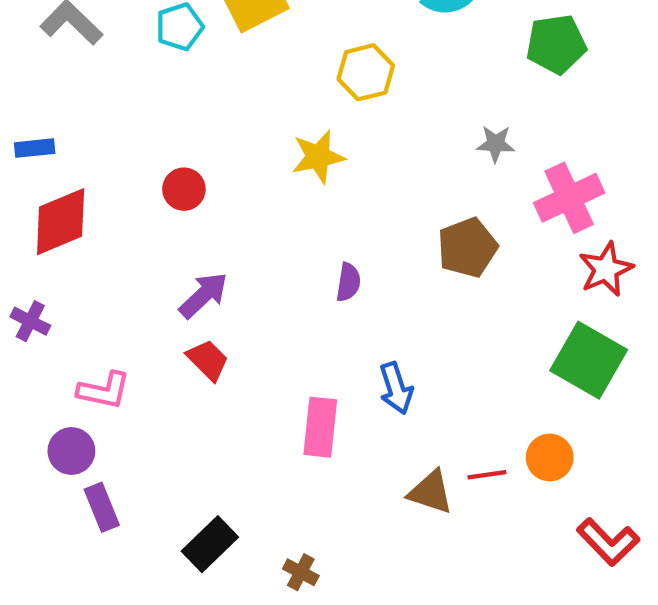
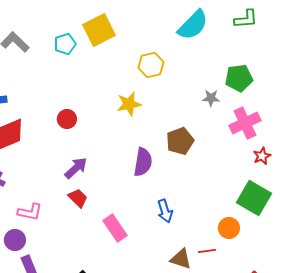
green pentagon: (556, 44) -> (239, 78), moved
brown pentagon: (467, 248) -> (180, 141), moved
red star: (606, 269) -> (262, 156), size x0.7
purple semicircle: (348, 282) -> (143, 162), size x1.6
pink rectangle: (320, 427) -> (115, 228), moved, turned -40
orange circle: (550, 457) -> (229, 228), moved

